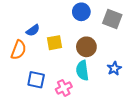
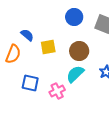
blue semicircle: (33, 30) -> (27, 35), turned -104
cyan semicircle: (82, 70) -> (75, 74), turned 54

